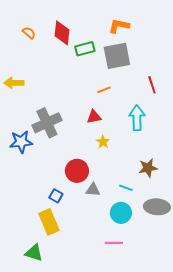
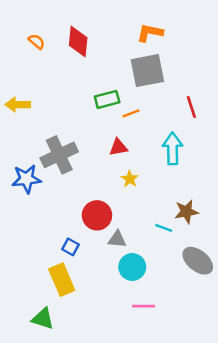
green rectangle: (85, 49) -> (107, 99), moved
cyan line: (126, 188) -> (164, 228), moved
gray ellipse: (157, 207) -> (198, 261), turned 35
cyan circle: (121, 213) -> (132, 267), moved

